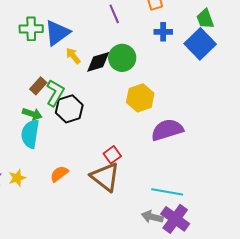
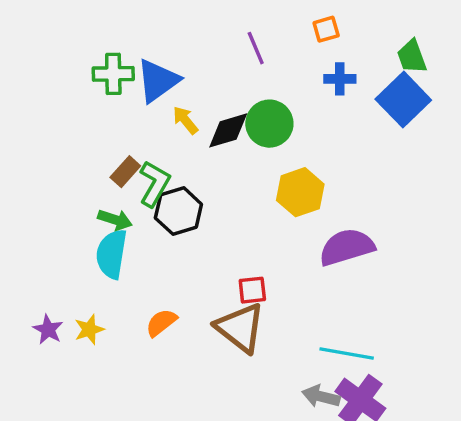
red square: (112, 155) -> (252, 290), turned 30

